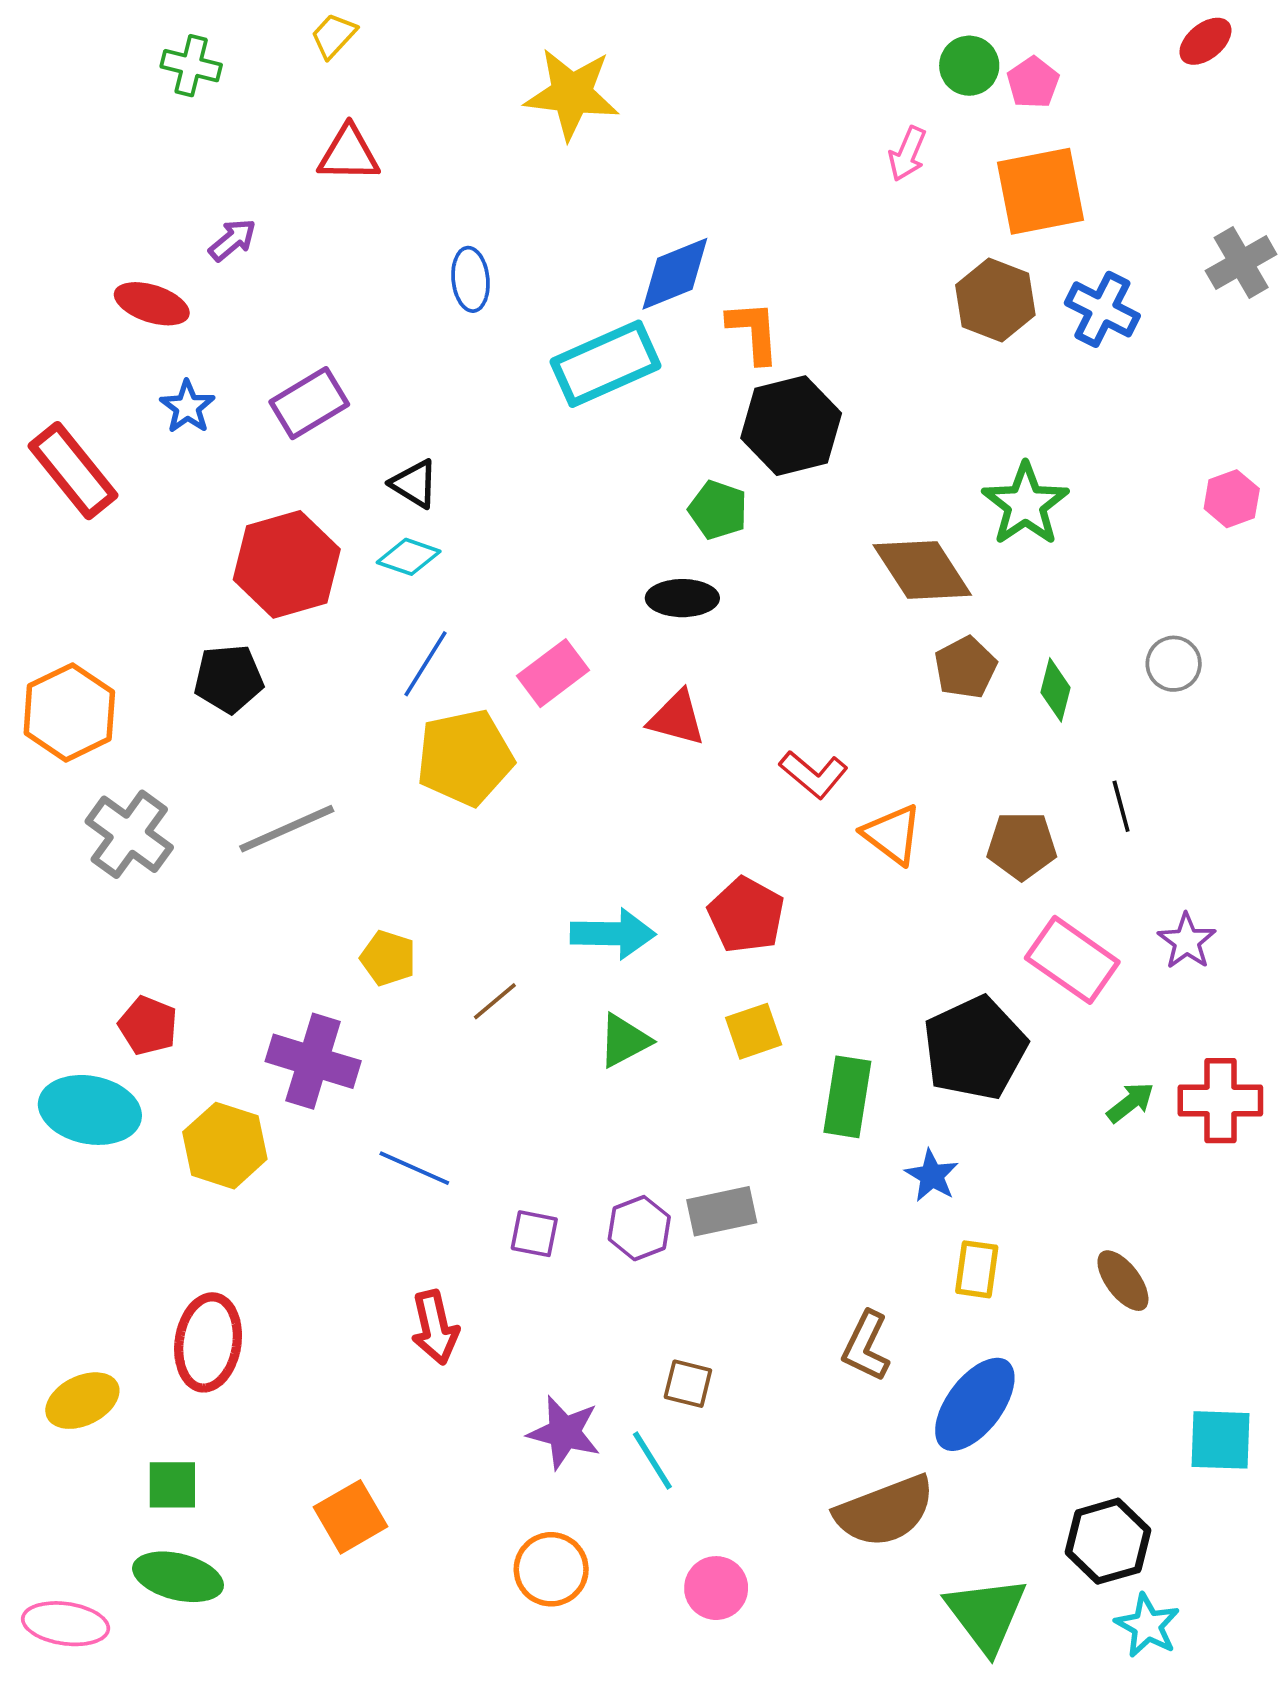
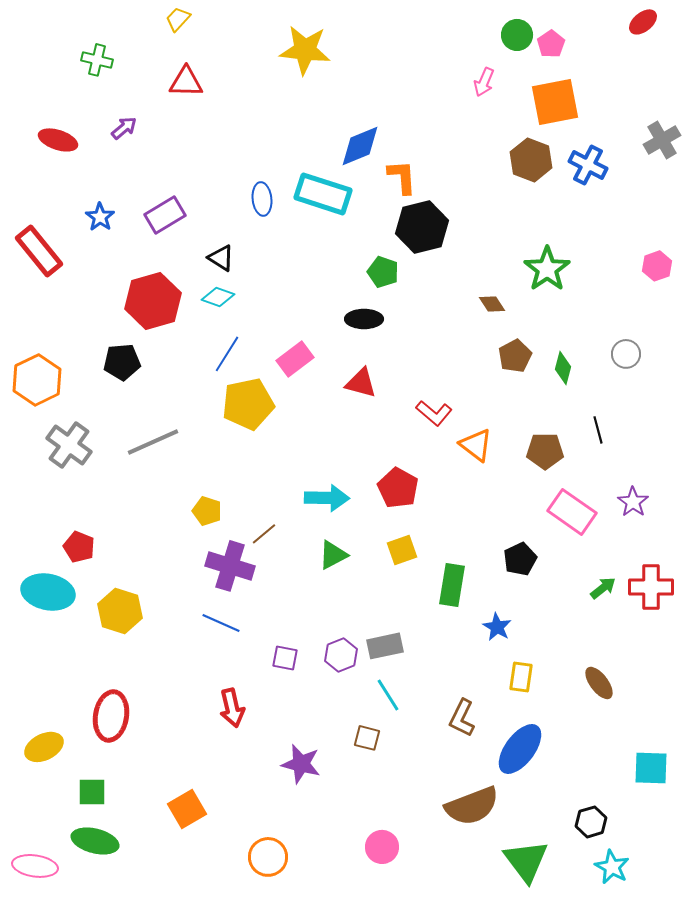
green cross: (191, 66) -> (97, 60), moved
blue ellipse: (471, 279) -> (262, 199), moved
red ellipse: (152, 304) -> (58, 140), moved
cyan rectangle: (606, 364) -> (323, 194), turned 42
brown diamond: (922, 570) -> (492, 304), size x0.5
black pentagon: (975, 1048) -> (520, 559), size x0.6
purple cross: (313, 1061) -> (230, 566), moved
cyan line: (652, 1461) -> (388, 695), moved
black hexagon: (1108, 1541) -> (591, 822), size x0.7
orange circle: (551, 1569) -> (268, 857), moved

